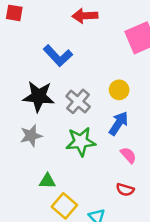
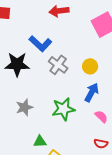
black star: (39, 96) -> (17, 64), moved
gray cross: (78, 101) -> (58, 65), moved

